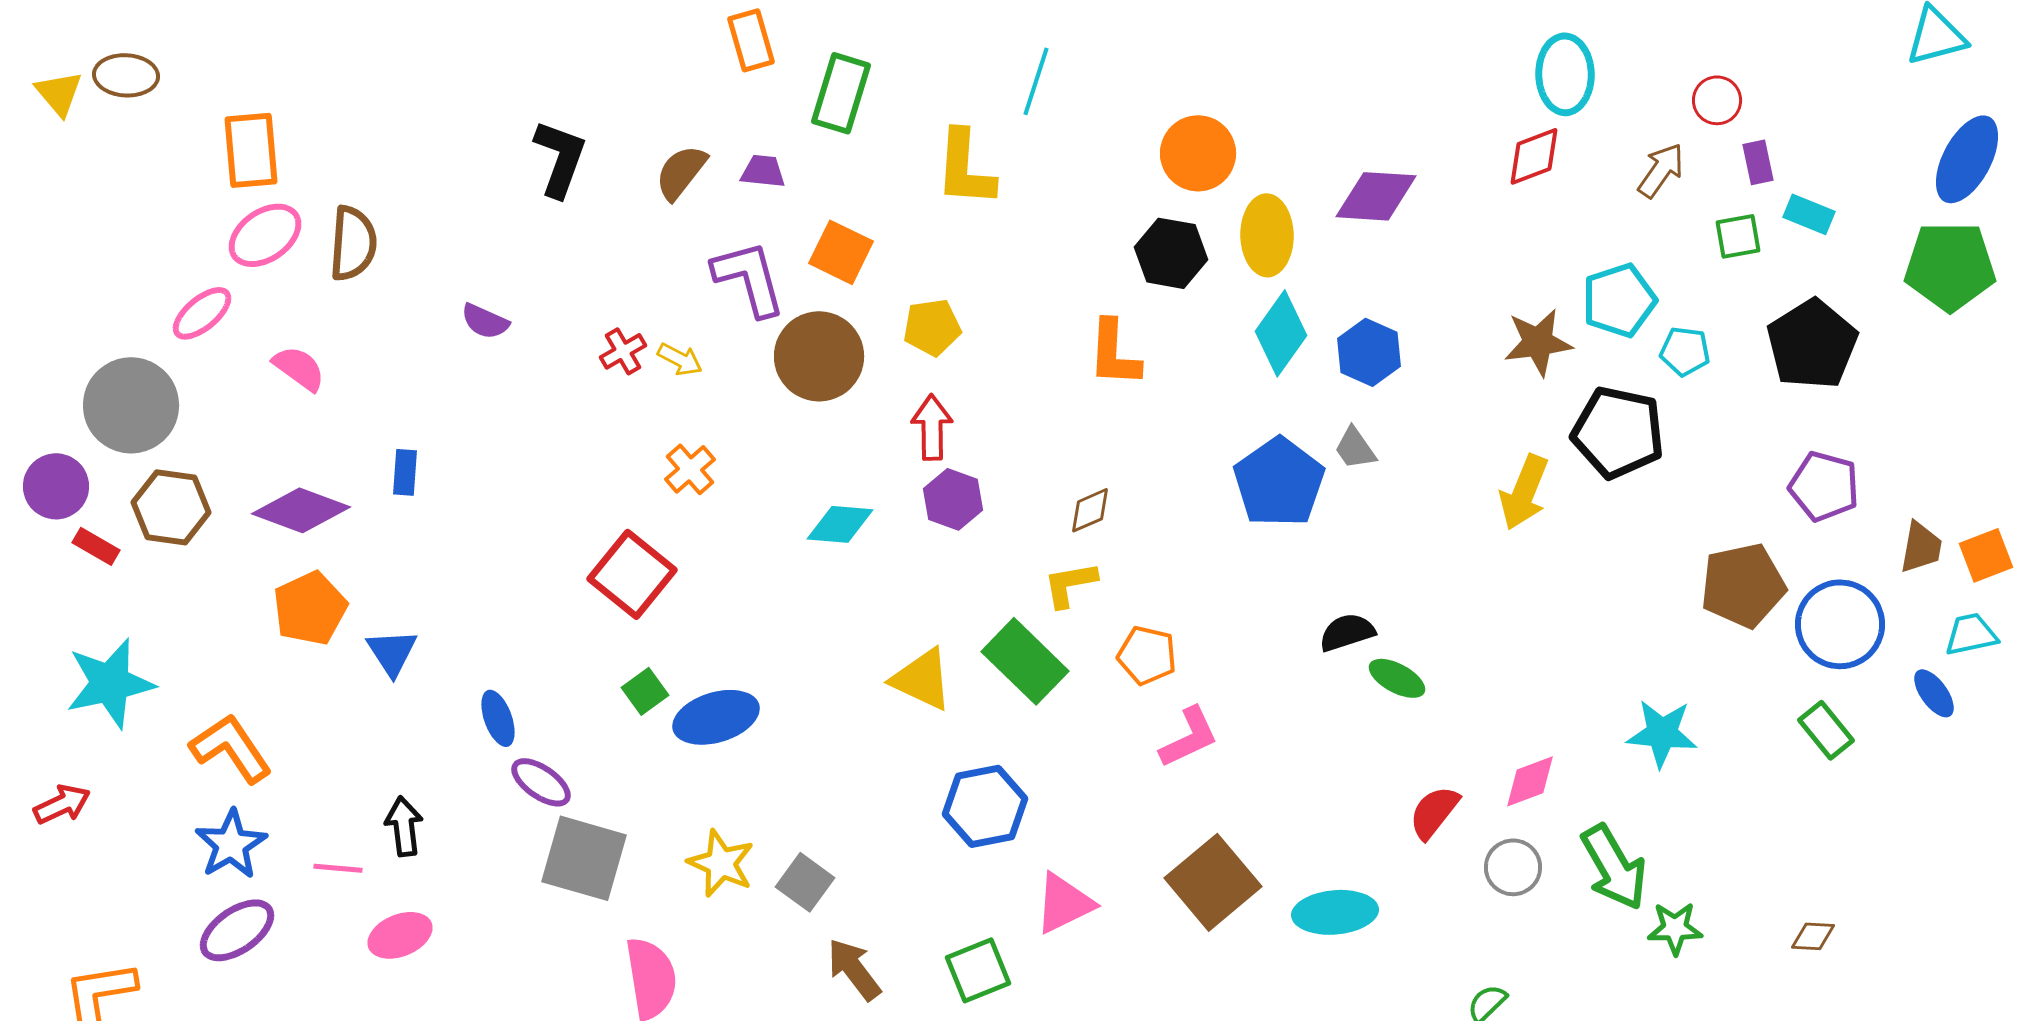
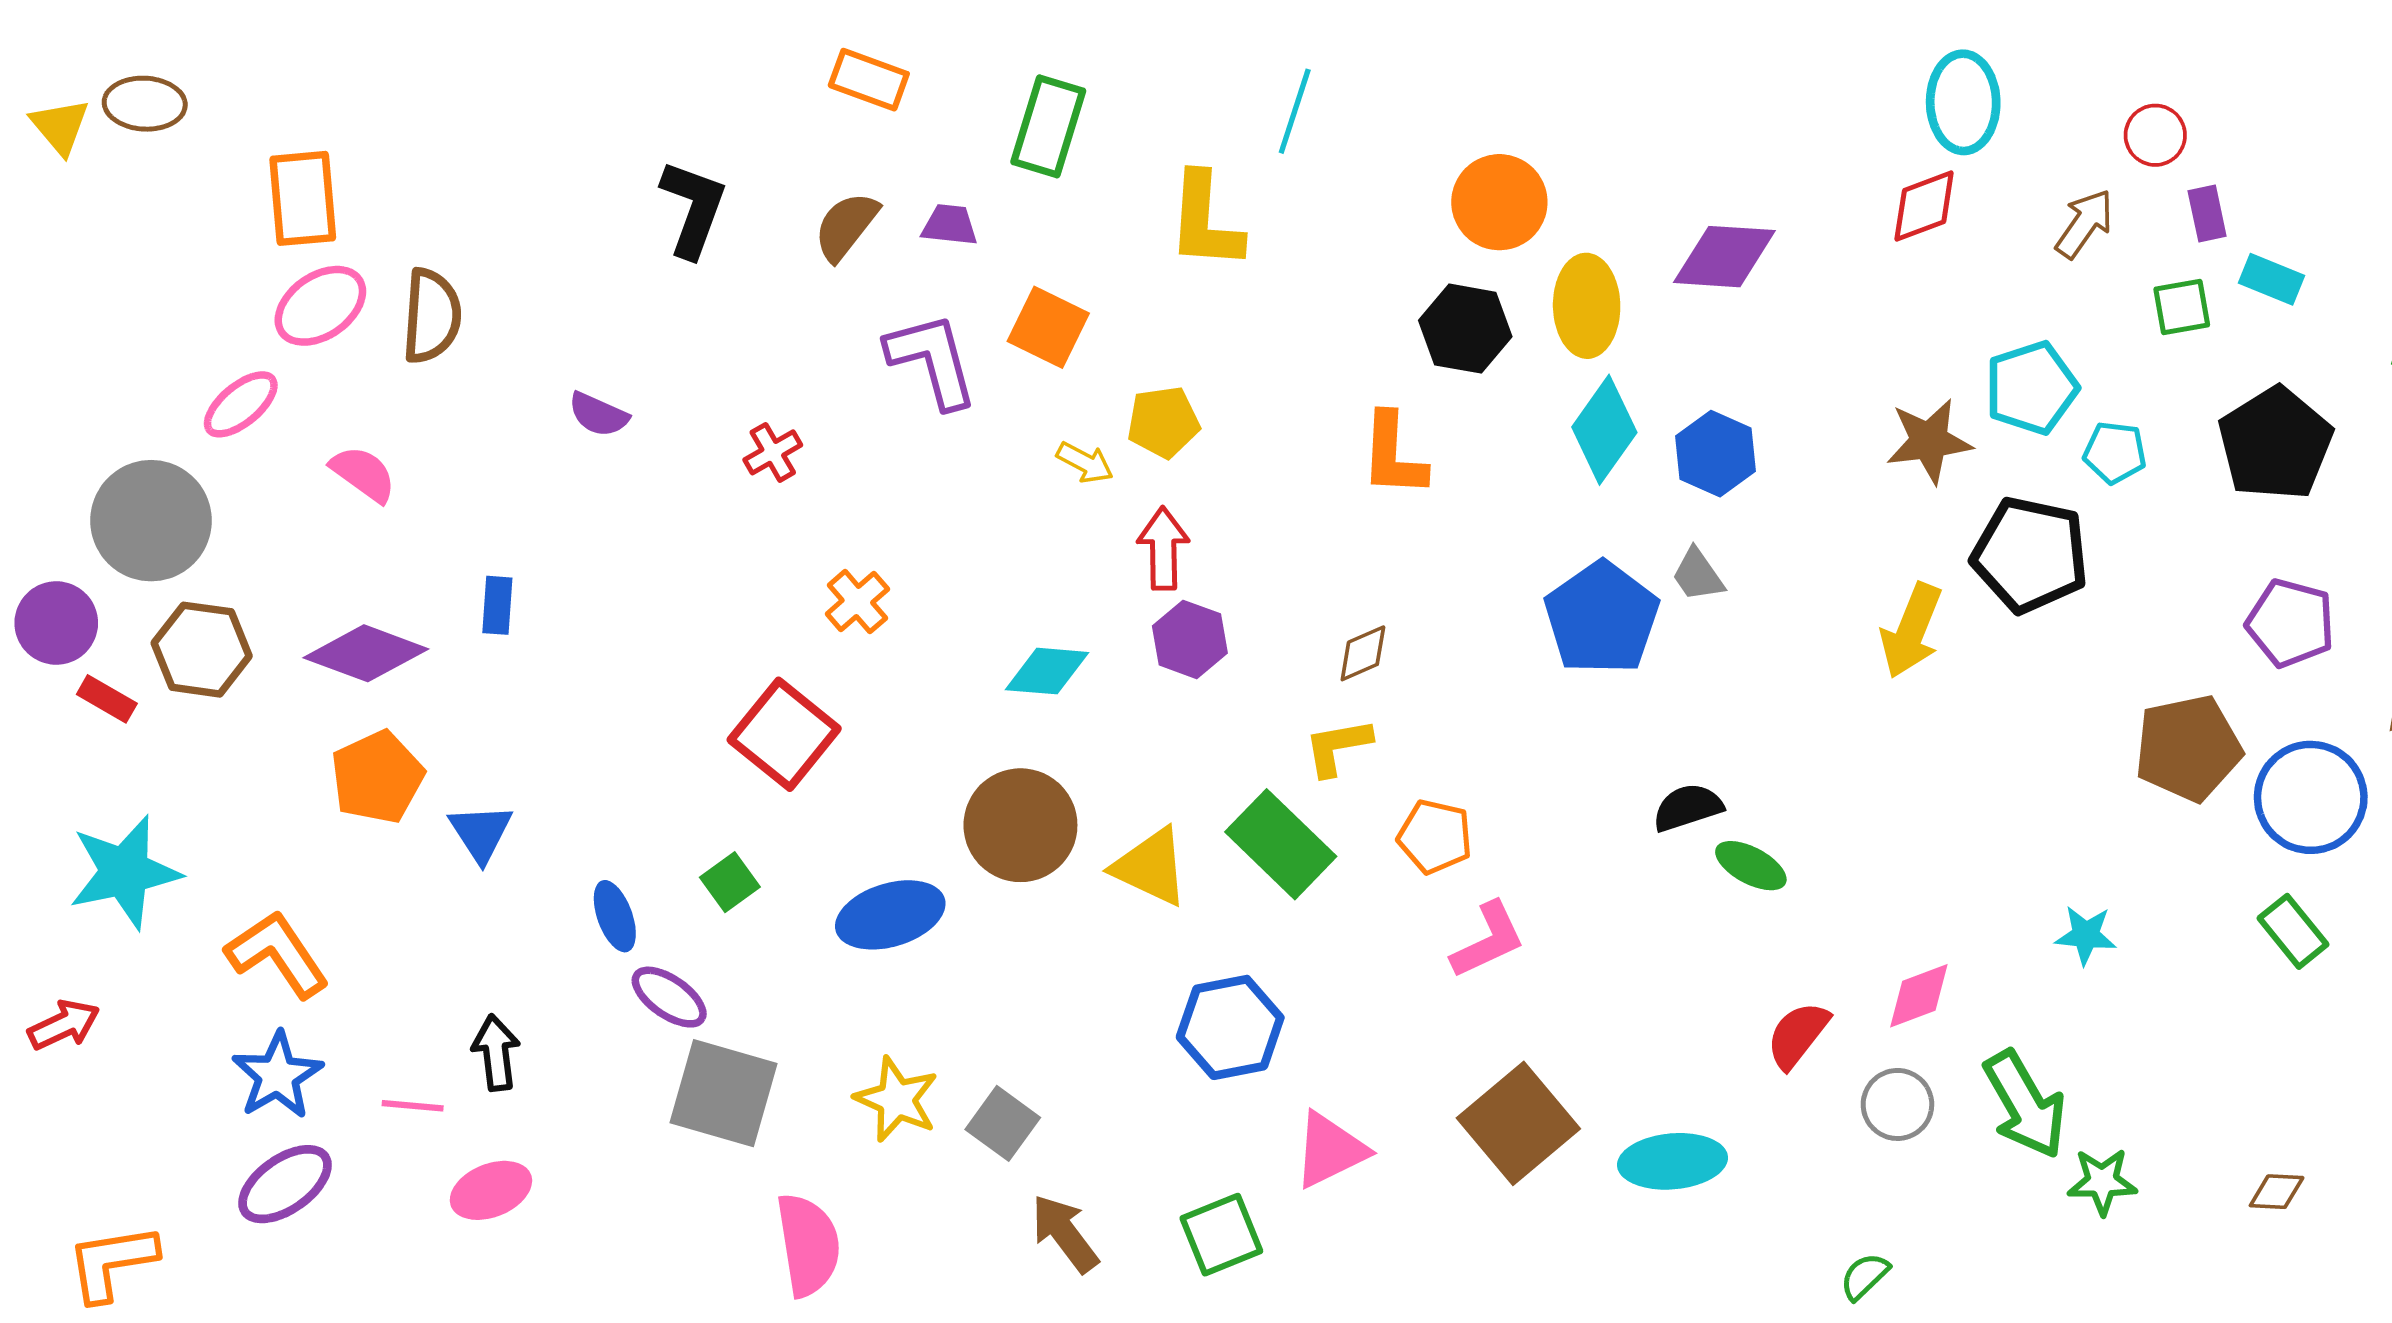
orange rectangle: (751, 40) -> (869, 80), moved, turned -54
brown circle: (819, 356) -> (1020, 825), moved
yellow arrow: (680, 359) -> (1085, 463), moved
green square: (645, 691) -> (730, 882), moved
cyan star: (1662, 733) -> (2086, 935), size x0.7

